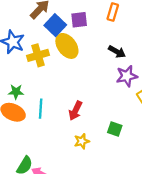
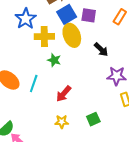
black arrow: (117, 52) -> (101, 50), moved
green star: (16, 92) -> (54, 60), moved
green square: (115, 129) -> (93, 119), turned 32

